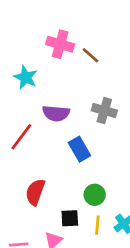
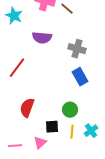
cyan star: (26, 77) -> (14, 16), moved
purple semicircle: (56, 113) -> (42, 38), moved
blue rectangle: (79, 149) -> (80, 77), moved

